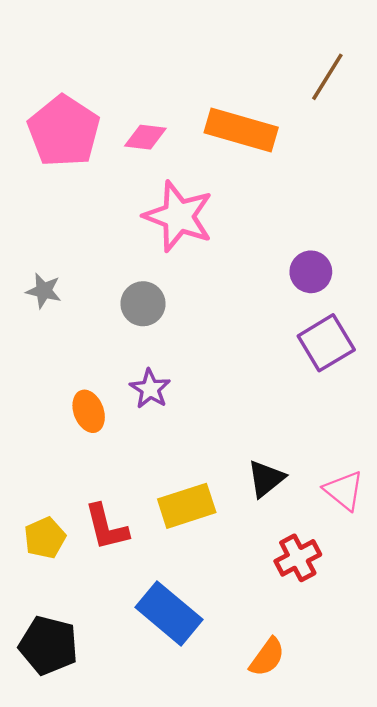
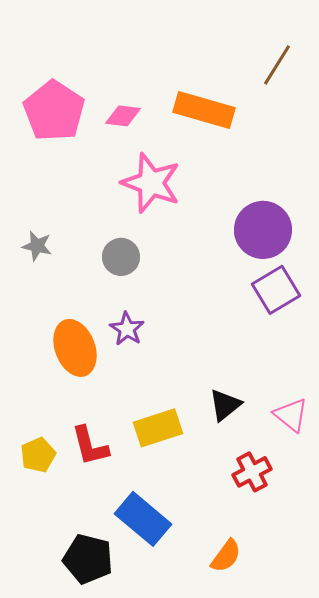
purple circle: (311, 272) -> (263, 230), size x1.6
orange ellipse: (89, 411) -> (75, 348), size x1.6
black pentagon: (48, 645) -> (88, 559), moved

